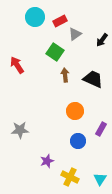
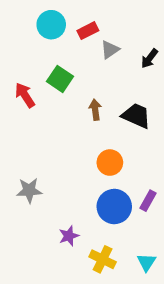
green square: (55, 52) -> (60, 79), moved
purple rectangle: (101, 129) -> (148, 201), moved
blue circle: (78, 141) -> (114, 207), size x1.5

